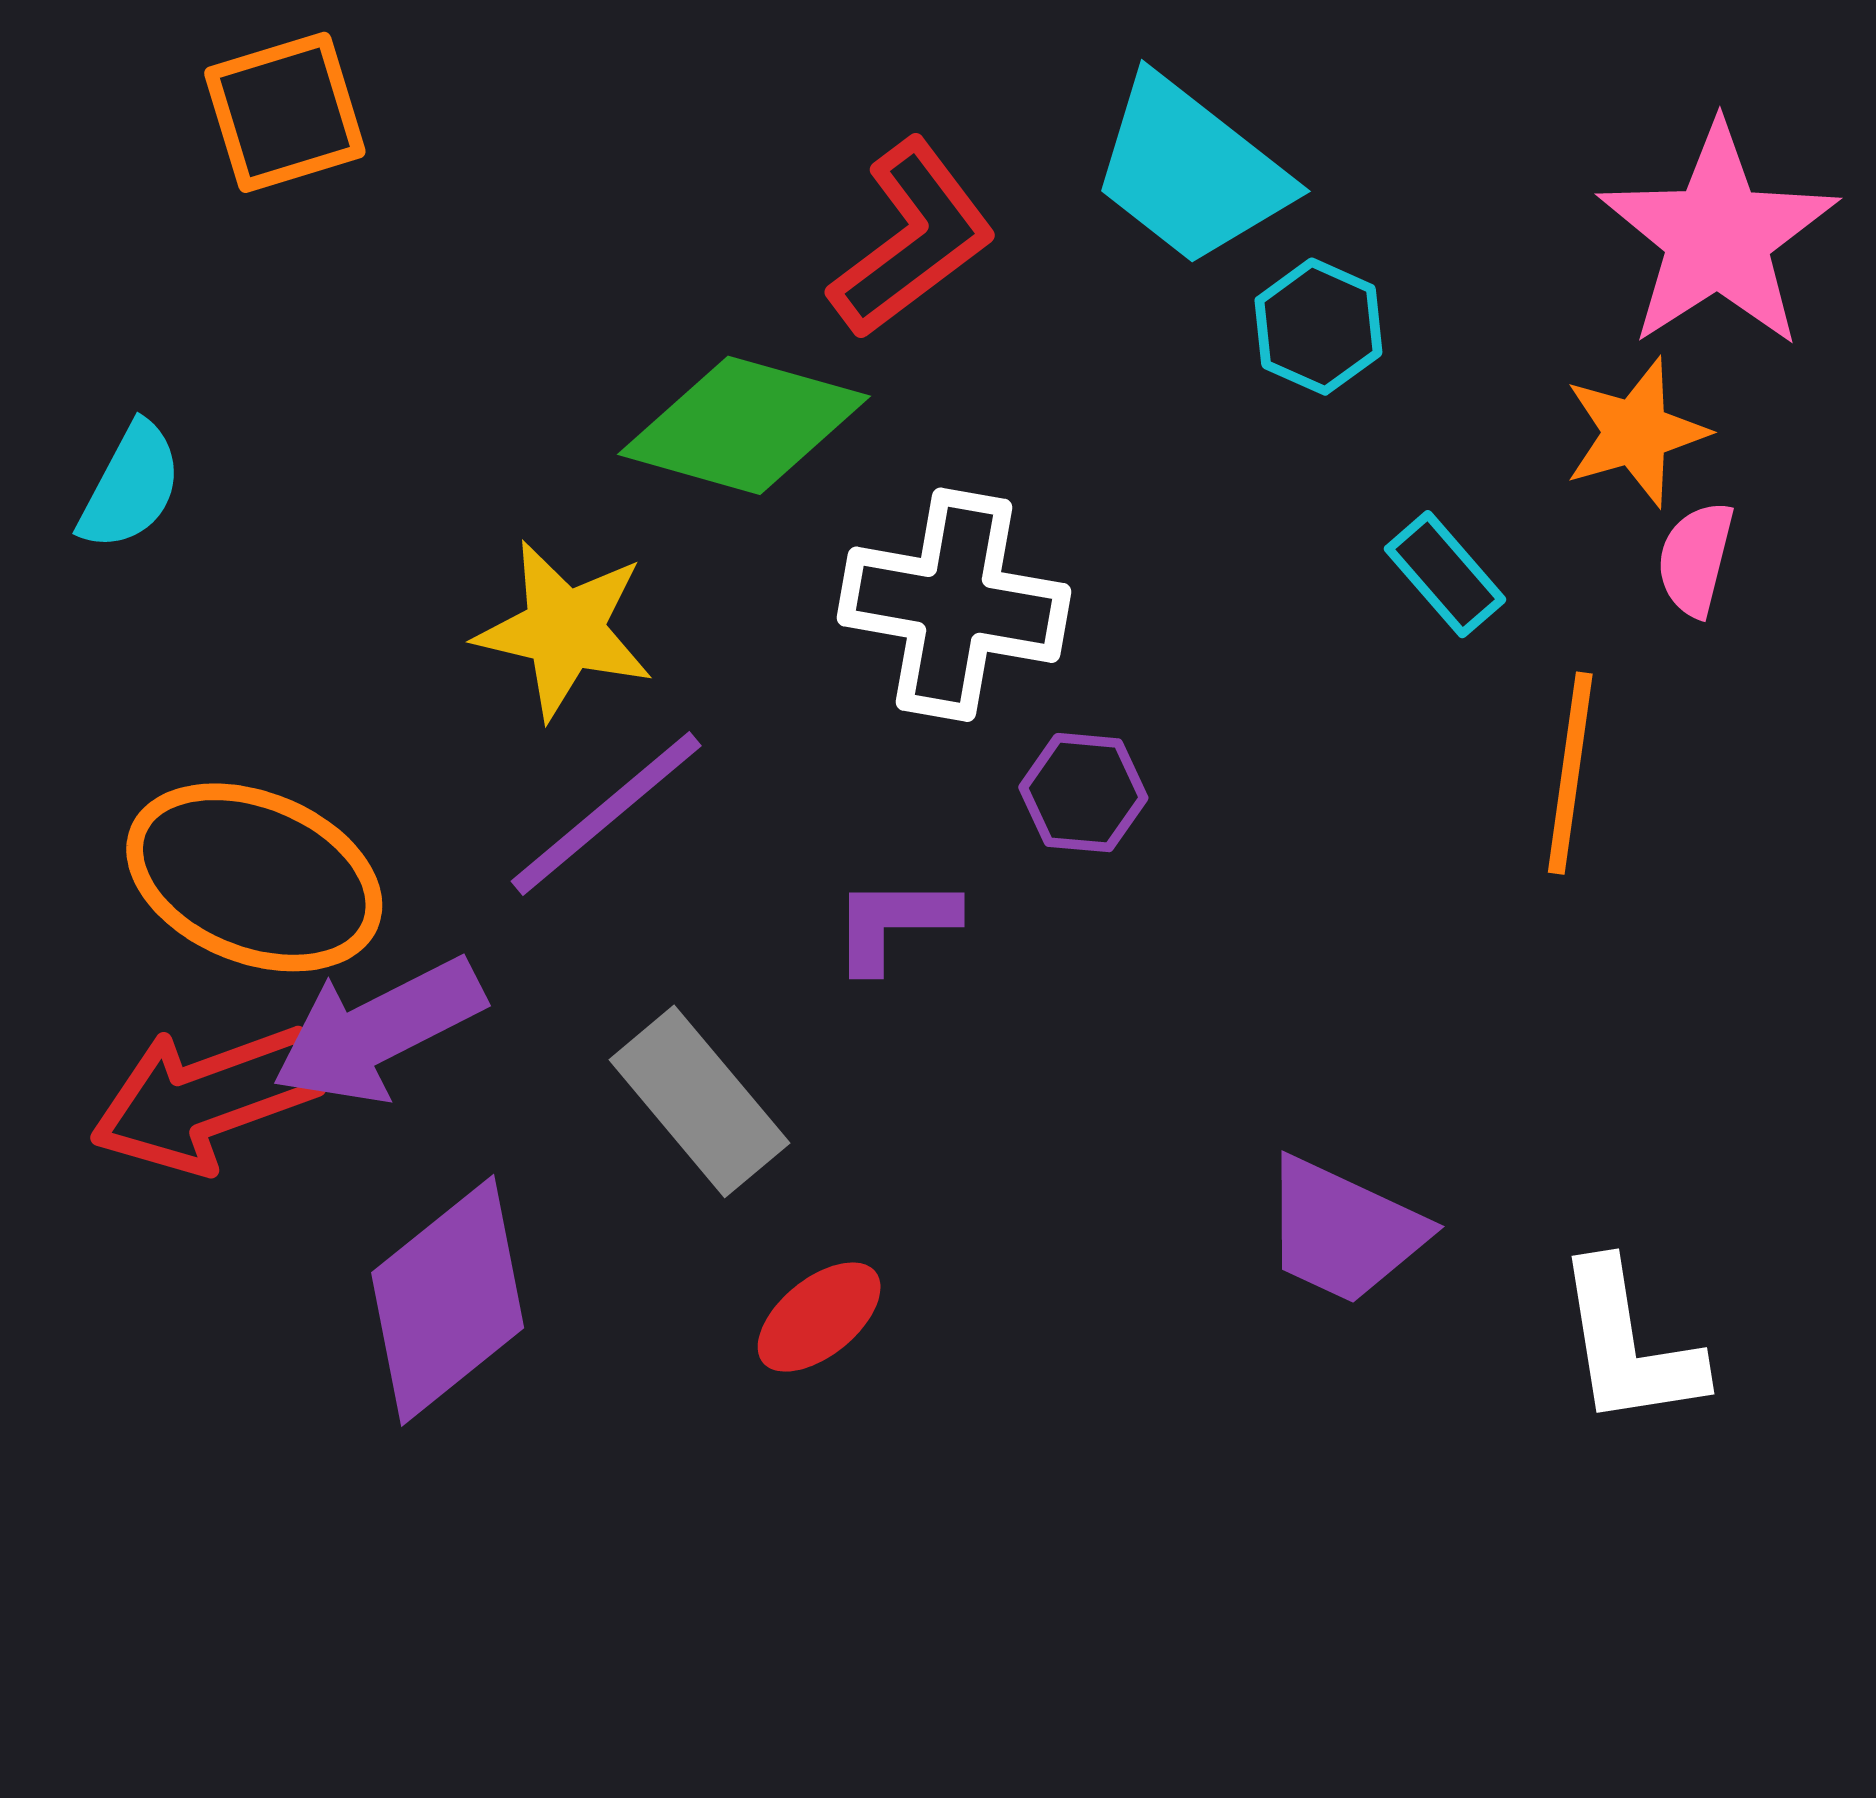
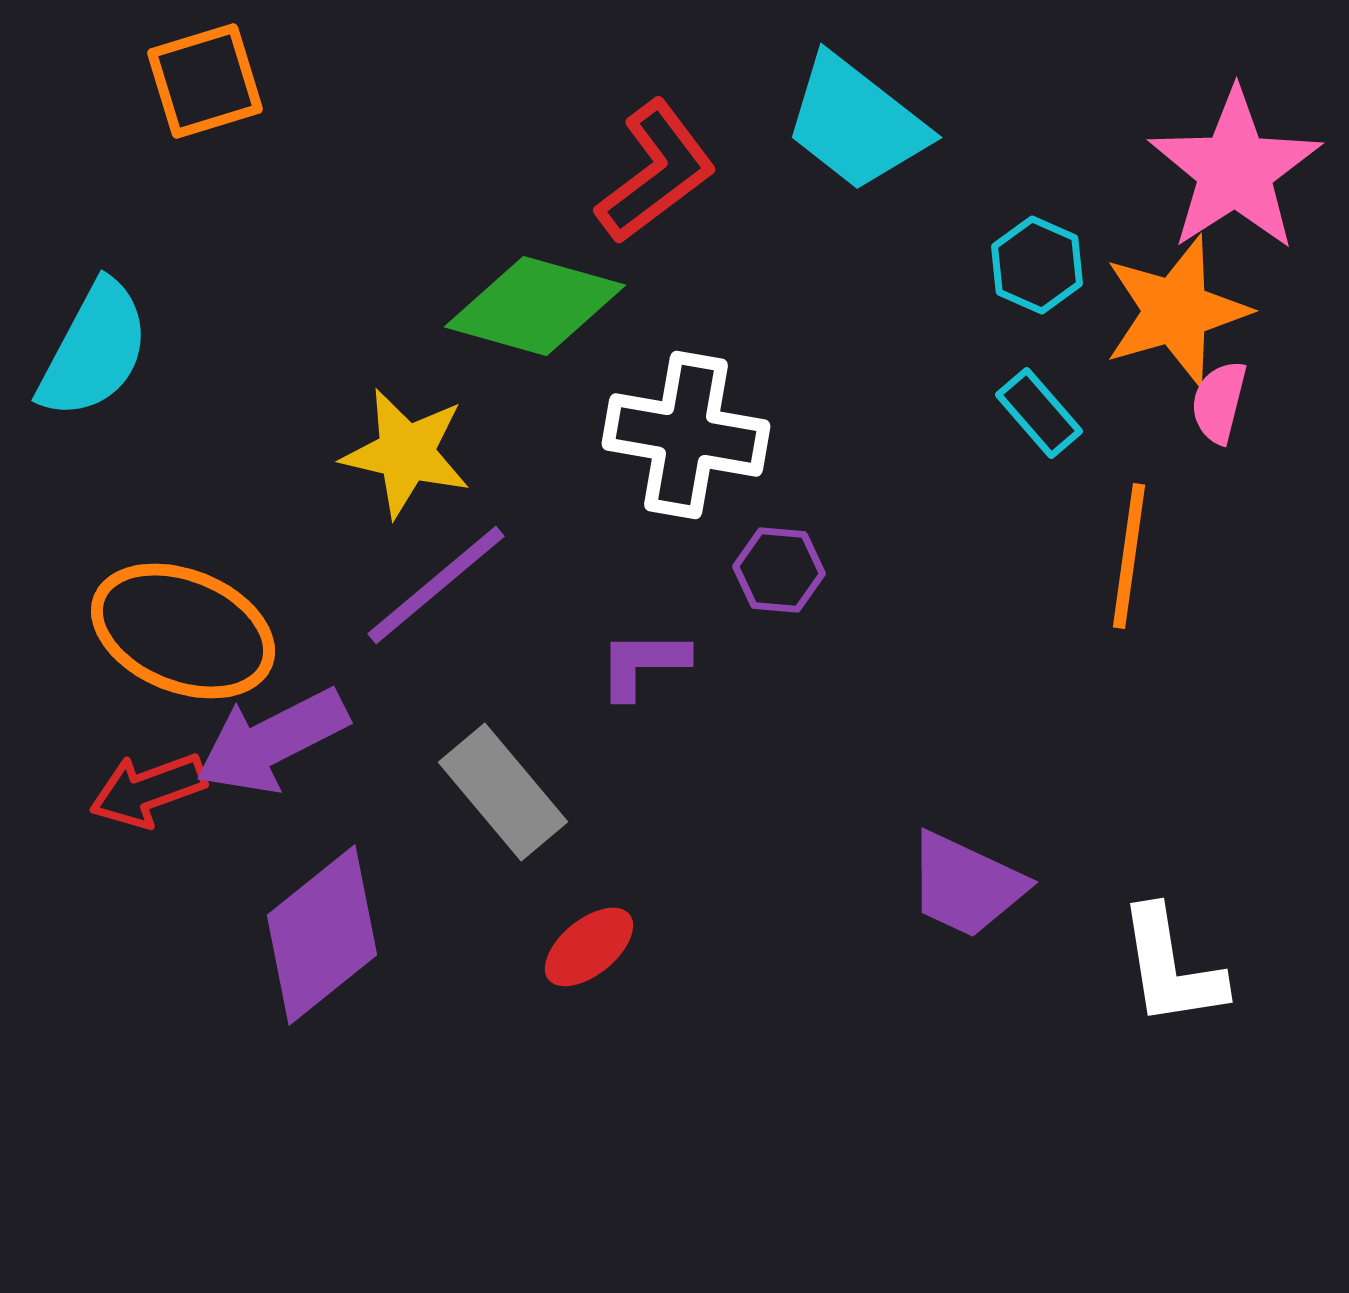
cyan hexagon: (1318, 327) -> (1037, 265), moved
orange star: (1636, 432) -> (1176, 311), size x1.4
cyan semicircle: (130, 487) -> (94, 350), size x1.5
red arrow: (206, 1099) -> (148, 790), size x0.7

